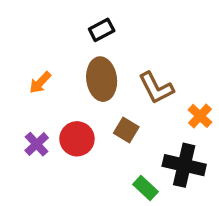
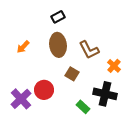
red circle: (77, 139) -> (44, 90), moved
purple cross: (37, 144) -> (21, 99), moved, size x1.5

